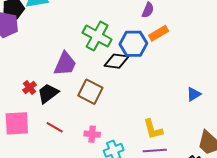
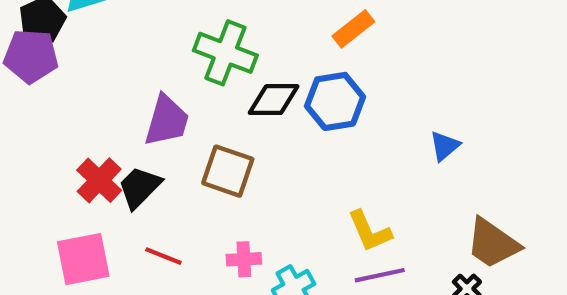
blue hexagon: (133, 44) -> (335, 101), moved
red cross: (29, 87) -> (99, 180), size x1.5

